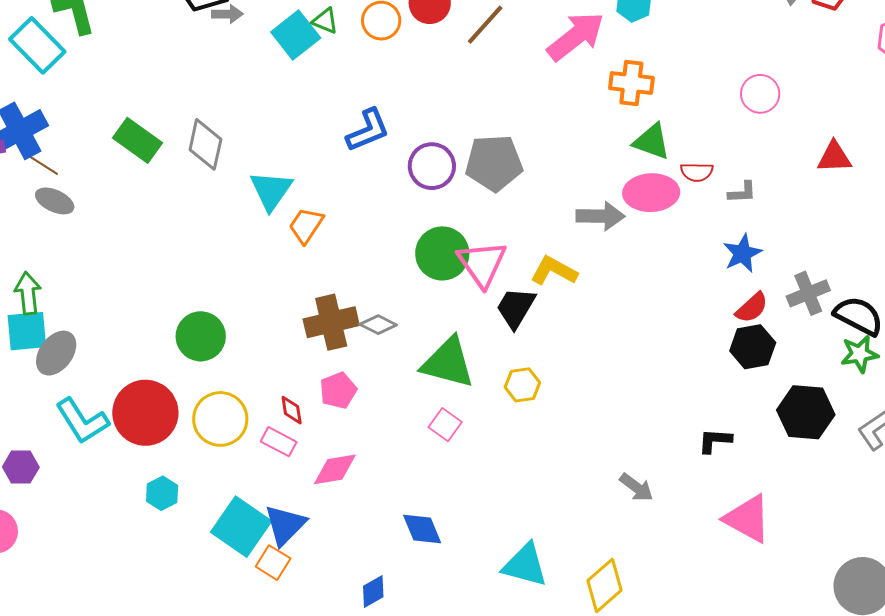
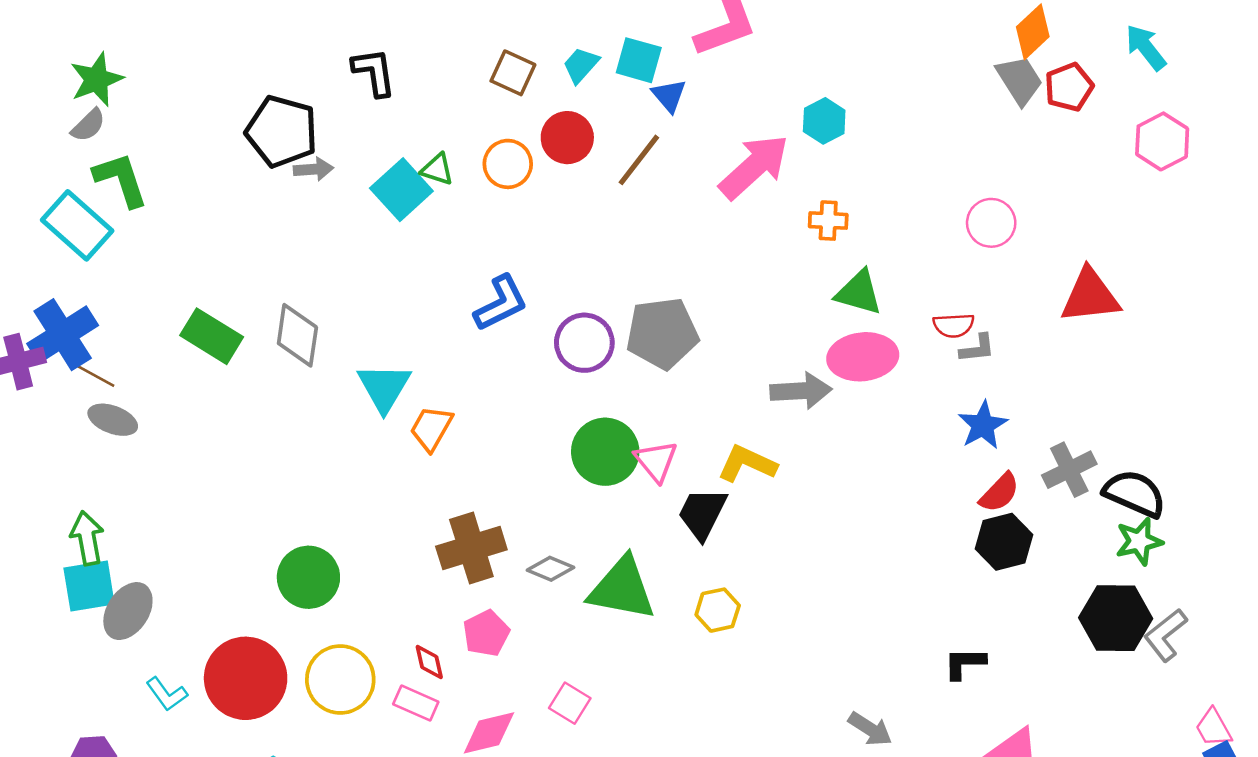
orange cross: (631, 83) -> (828, 221), size x0.7
red triangle: (834, 157) -> (1090, 296), size x1.4
red semicircle: (697, 172) -> (954, 325), moved
pink triangle: (482, 264) -> (656, 461), size x0.7
gray diamond: (378, 325) -> (551, 569), moved
black hexagon: (806, 412) -> (1116, 618), moved
cyan L-shape: (82, 421) -> (167, 694), size x0.6
pink square: (445, 425) -> (570, 703), moved

